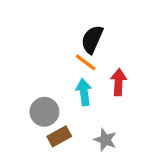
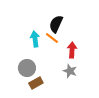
cyan arrow: (84, 92) -> (35, 39), moved
gray star: (105, 140) -> (70, 71), moved

